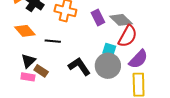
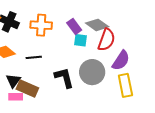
cyan square: (109, 50) -> (80, 40), moved
black L-shape: (79, 66) -> (64, 78), turned 30
brown rectangle: (41, 71) -> (27, 88), size x1.5

